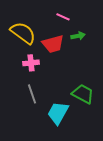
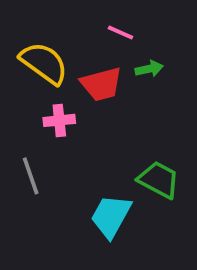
gray line: (32, 94) -> (31, 176), moved

